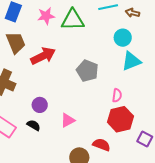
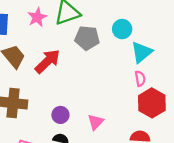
cyan circle: (123, 38) -> (122, 29), moved
cyan triangle: (131, 61) -> (142, 52), moved
gray pentagon: (87, 71) -> (87, 38), moved

